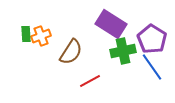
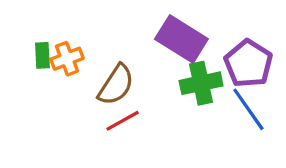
red line: (90, 81) -> (123, 121), moved

